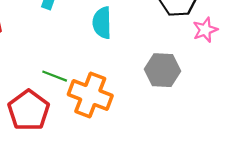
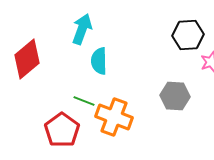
cyan semicircle: (102, 23) -> (99, 61), moved

